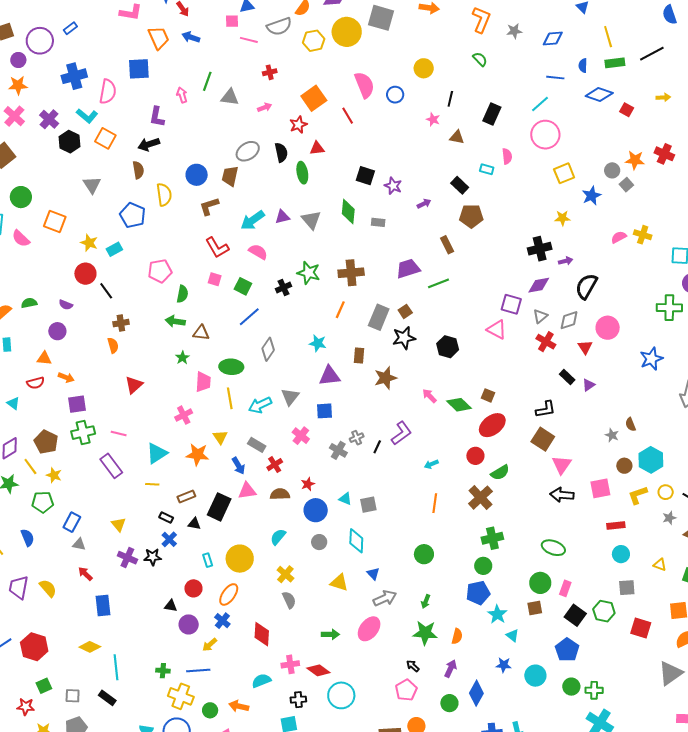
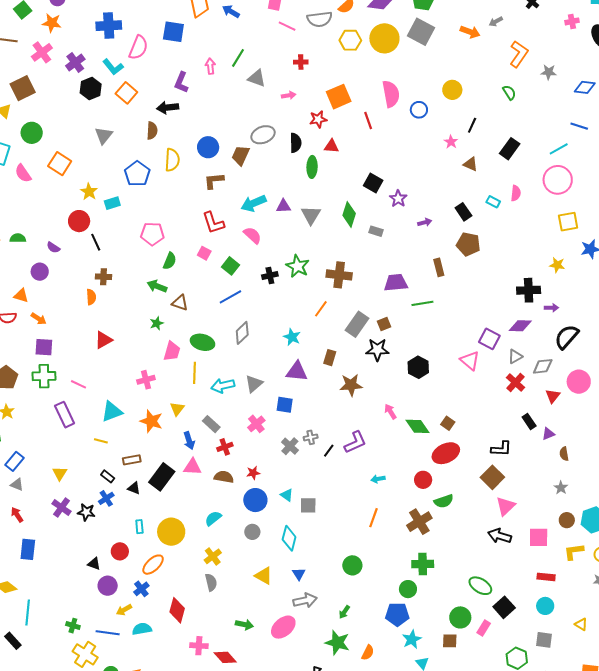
brown semicircle: (631, 424) -> (564, 454), moved
black square: (575, 615) -> (504, 607), moved
cyan semicircle: (261, 681) -> (142, 629), moved

